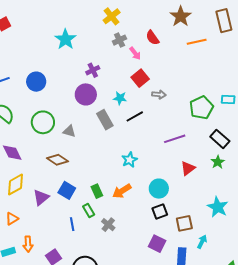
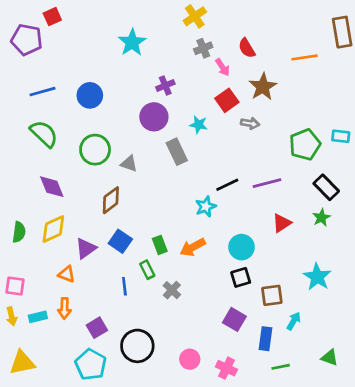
brown star: (181, 16) -> (263, 87), moved
black line: (135, 116) -> (227, 185), moved
brown diamond: (57, 160) -> (111, 200), turned -75
orange triangle: (12, 219) -> (67, 274), moved, turned 48

